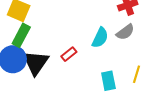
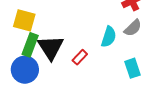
black triangle: (36, 63) -> (51, 48), moved
cyan rectangle: (108, 81) -> (132, 68), moved

